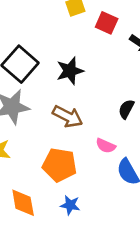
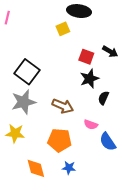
red square: (107, 23) -> (86, 57), moved
black star: (70, 71) -> (89, 79), moved

